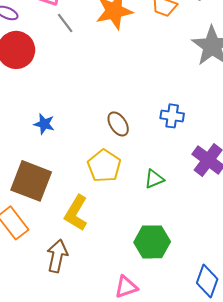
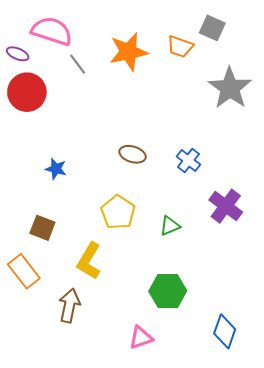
blue cross: (172, 116) -> (188, 161), turned 30
brown ellipse: (118, 124) -> (133, 154), moved, turned -40
brown square: (31, 181) -> (42, 228), size x0.6

